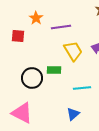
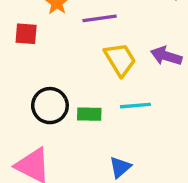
green rectangle: (54, 70) -> (89, 114), moved
cyan line: (82, 88) -> (135, 106), moved

